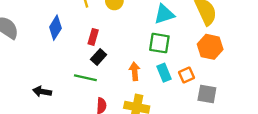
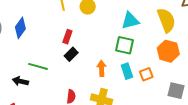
blue diamond: (55, 28) -> (20, 28), moved
green line: (85, 78) -> (38, 66), moved
gray square: (207, 94) -> (176, 91), moved

